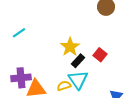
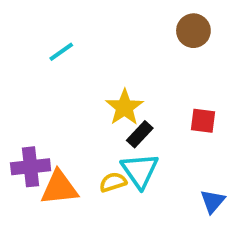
cyan line: (19, 33) -> (61, 52), moved
red square: (100, 55) -> (203, 121), moved, turned -32

